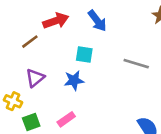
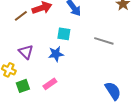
brown line: (30, 42) -> (21, 16), moved
purple triangle: (35, 78) -> (26, 52), turned -35

